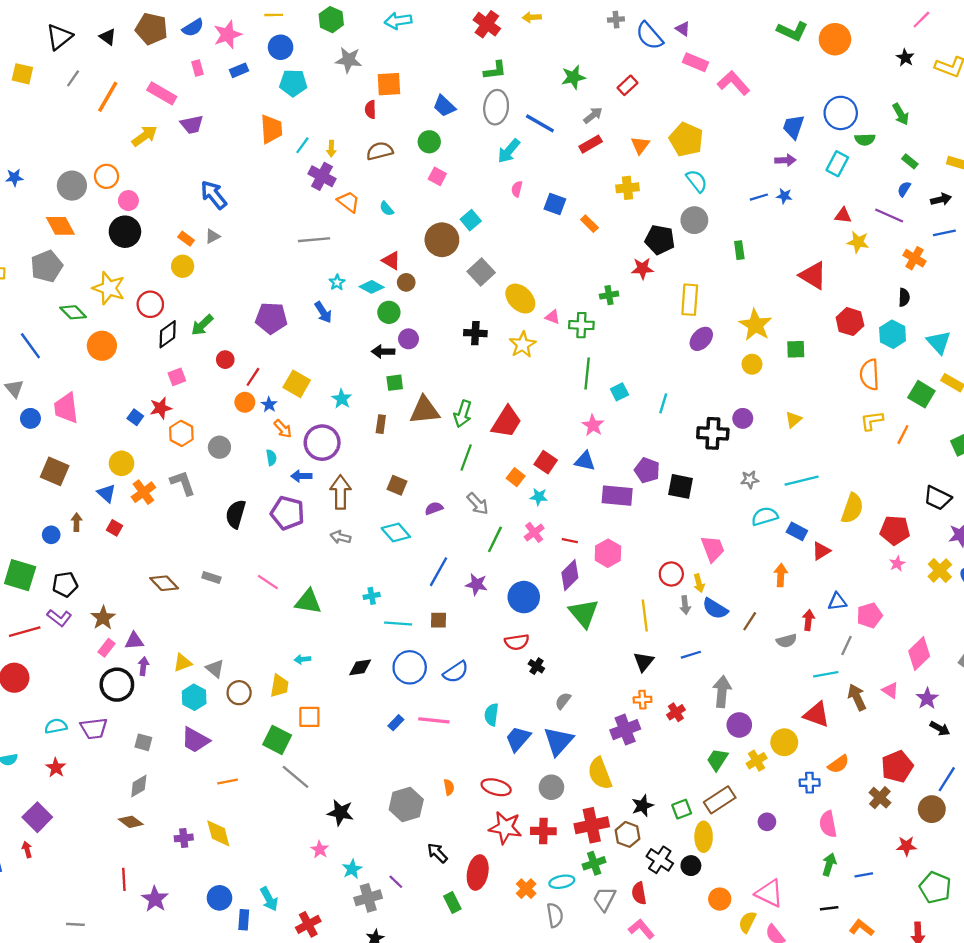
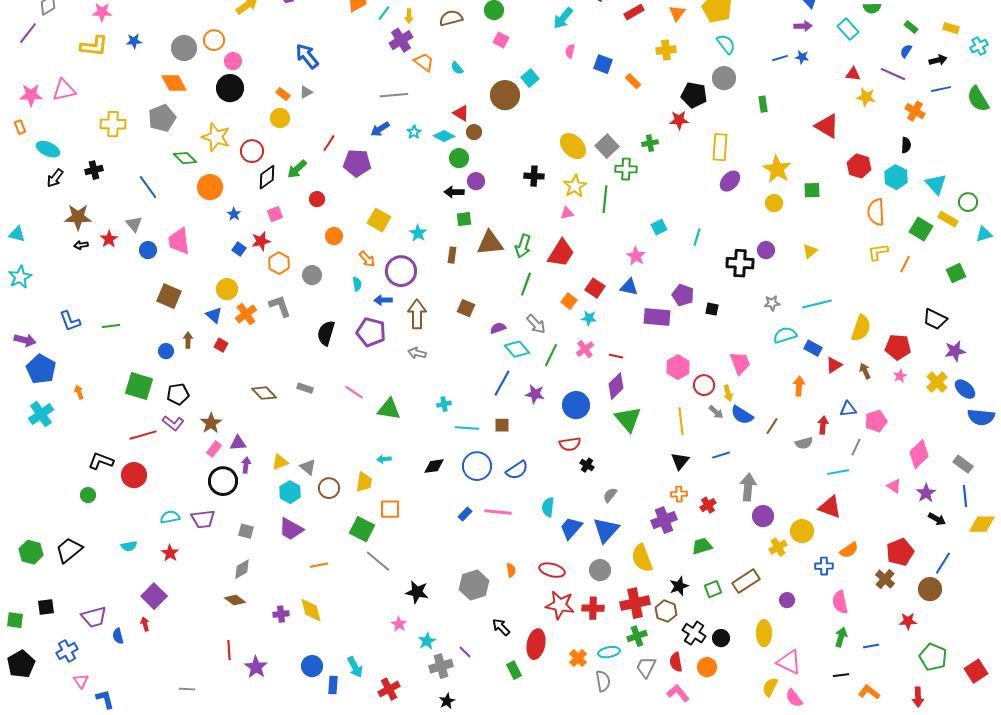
cyan rectangle: (837, 164) -> (848, 29), turned -70
purple cross: (322, 176) -> (401, 40), turned 30
gray square: (481, 272) -> (607, 146), moved
blue arrow: (323, 312) -> (380, 129), moved, turned 90
pink triangle: (553, 317) -> (567, 213), moved, turned -32
green line: (587, 373) -> (605, 199), moved
red line: (253, 377) -> (329, 143), moved
blue star: (269, 405) -> (234, 214), moved
black square: (681, 486) -> (712, 309), size x0.6
cyan diamond: (396, 532) -> (517, 349), moved
pink hexagon: (608, 553) -> (678, 367), moved
gray arrow: (685, 605) -> (716, 412), turned -42
brown arrow: (857, 697) -> (865, 371), moved, size x0.7
green trapezoid: (717, 760) -> (702, 546), moved, turned 40
yellow ellipse: (704, 837) -> (764, 633), moved
orange circle: (720, 899) -> (707, 667), moved

